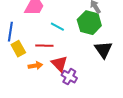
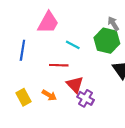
yellow rectangle: (18, 49) -> (24, 97), moved
orange arrow: (35, 66) -> (49, 95), moved, turned 40

